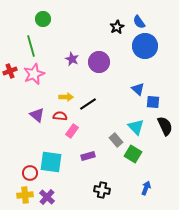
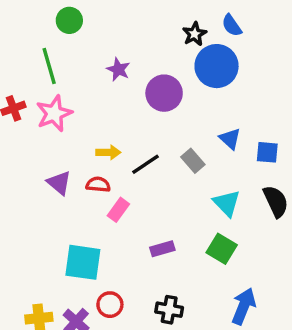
blue circle: (145, 46) -> (217, 66), moved
purple star: (72, 59) -> (118, 69), moved
blue square: (153, 102) -> (267, 152), moved
gray rectangle: (116, 140) -> (193, 161), moved
purple rectangle: (88, 156) -> (162, 249), moved
red circle: (30, 173) -> (110, 305), moved
blue arrow: (146, 188) -> (244, 306), size x1.5

